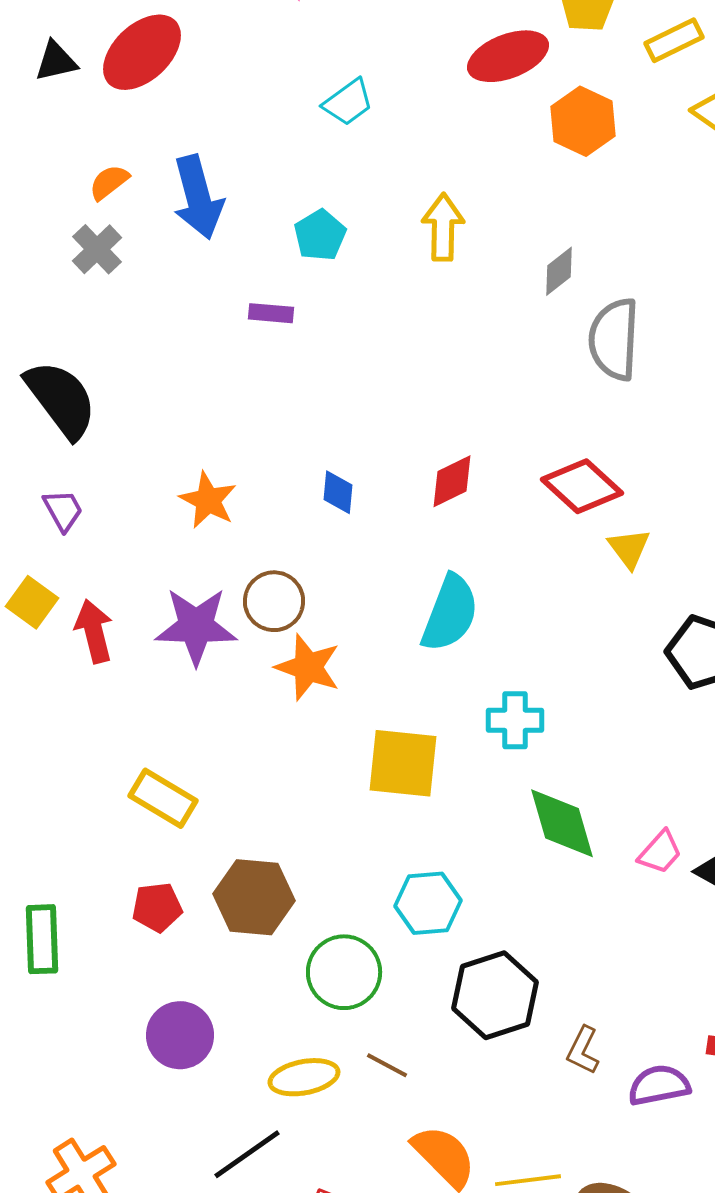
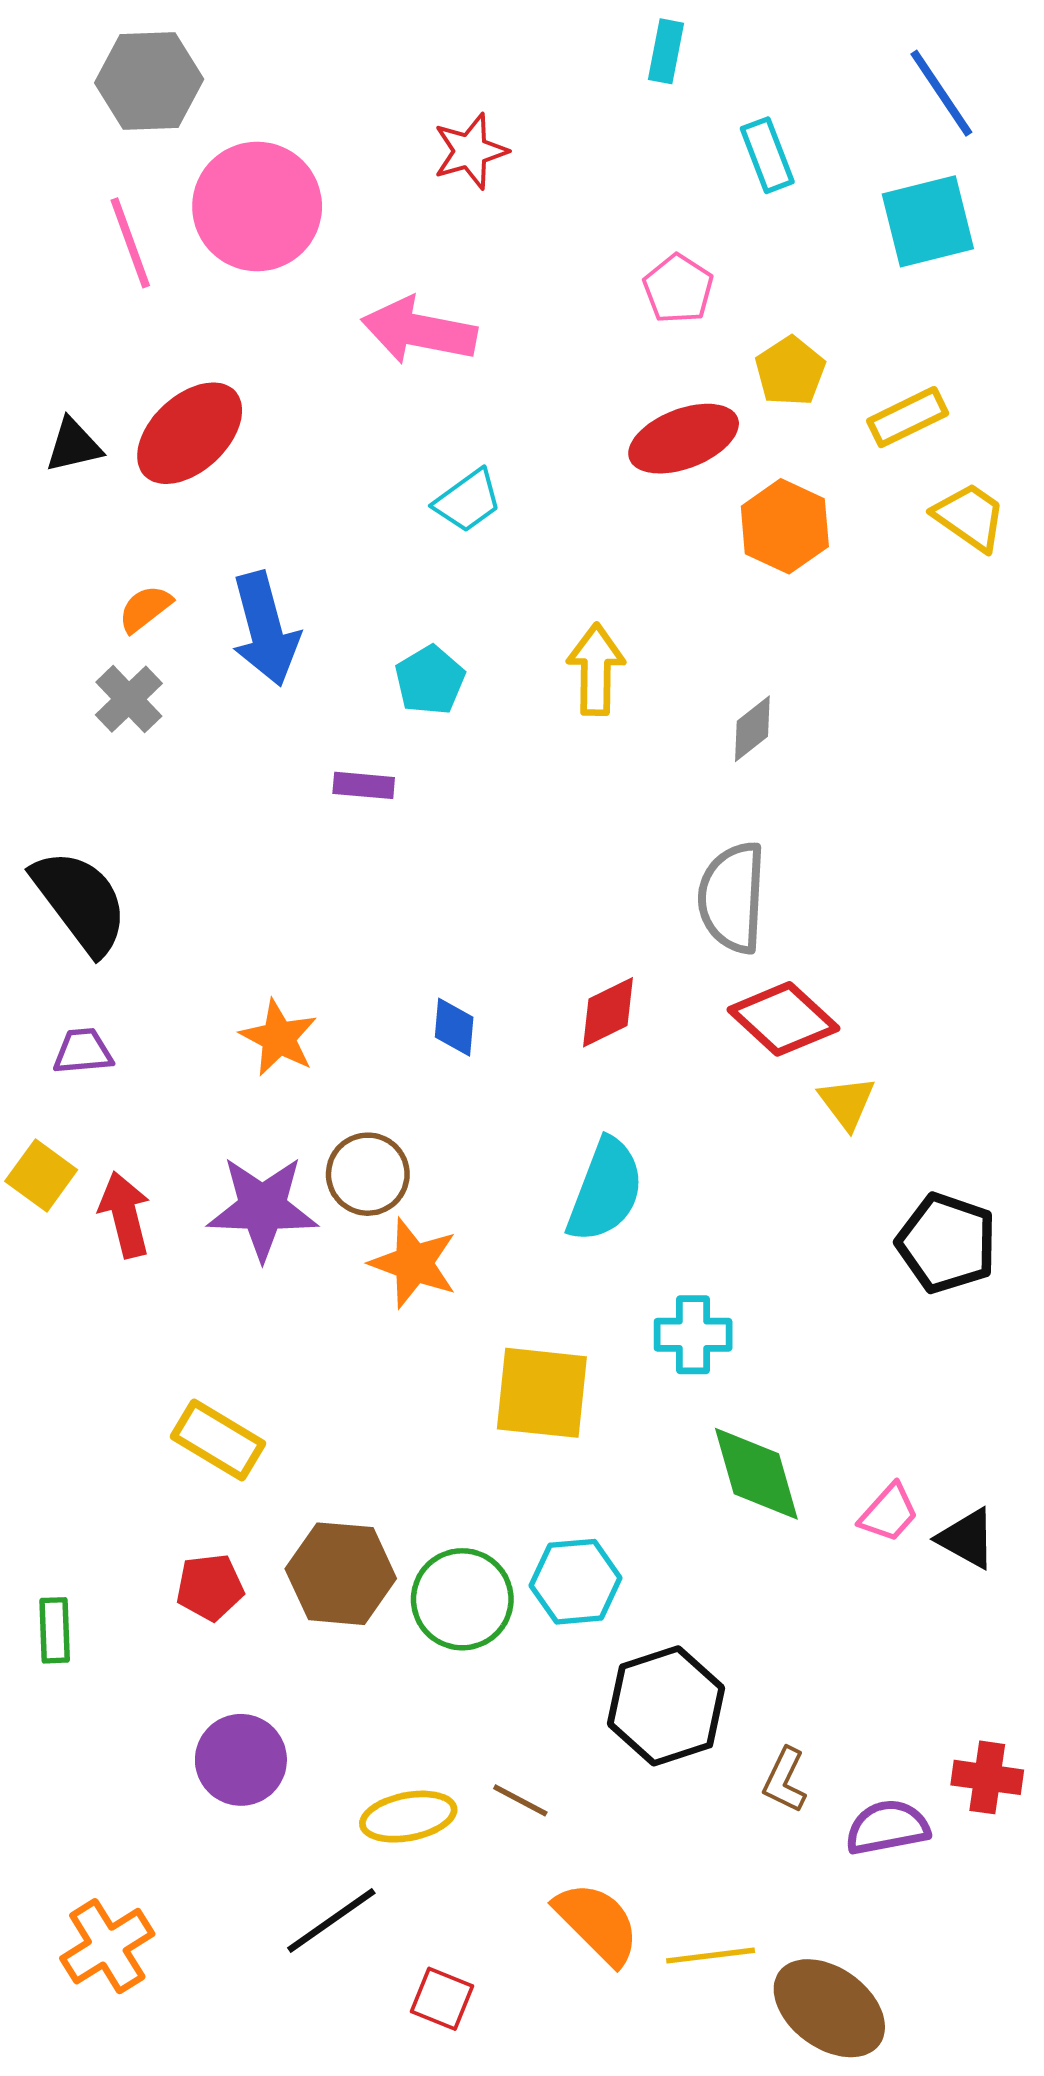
gray semicircle: (614, 339) -> (732, 897), moved
purple trapezoid: (63, 510) -> (83, 1051), turned -66
green rectangle: (42, 939) -> (55, 1630), size x0.7
green circle: (344, 972) -> (462, 1599), moved

